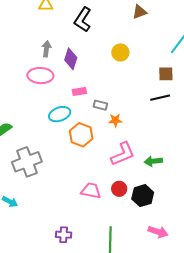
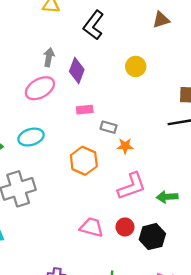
pink ellipse: (40, 76) -> (40, 88), turned -35
cyan ellipse: (60, 114) -> (31, 137), moved

